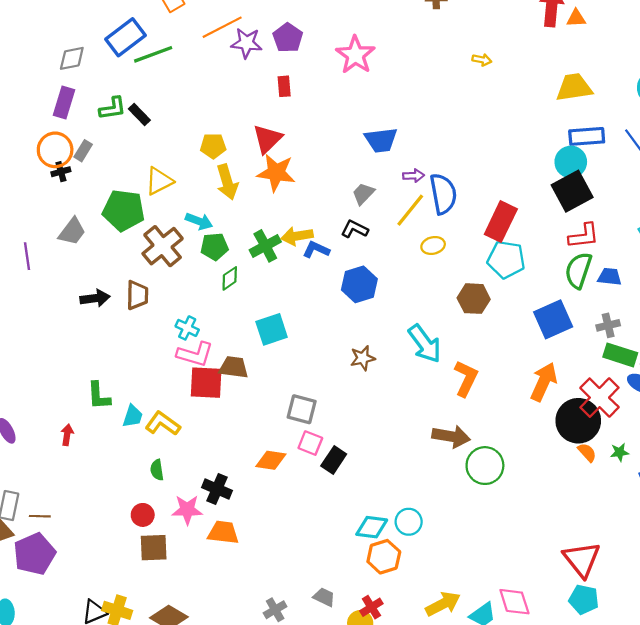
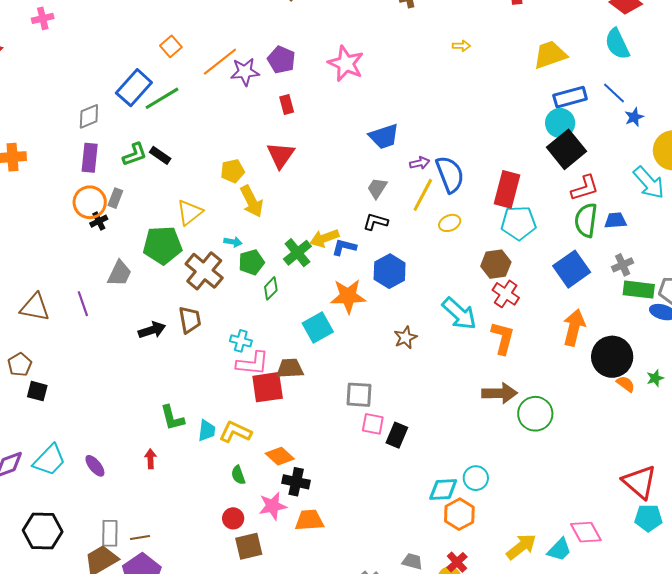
orange star: (276, 173) -> (348, 296), moved
cyan arrow: (199, 221) -> (233, 242), size x0.7
red cross: (599, 398) -> (506, 294), moved, size x0.7
orange diamond: (271, 460) -> (280, 456), moved, turned 44

